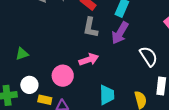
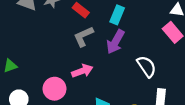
gray L-shape: (90, 28) -> (84, 36), turned 55

